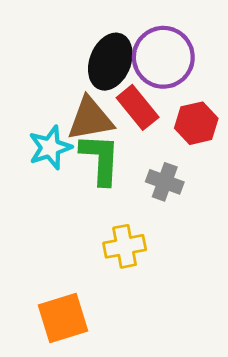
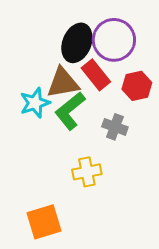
green L-shape: (100, 159) -> (70, 111), turned -132

